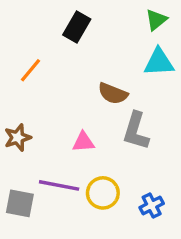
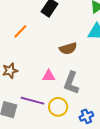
brown semicircle: (113, 93) -> (68, 48), turned -42
gray L-shape: (136, 131) -> (71, 83), moved

